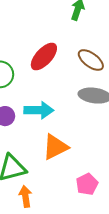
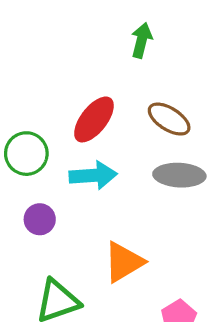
cyan arrow: (39, 110) -> (93, 175), moved

